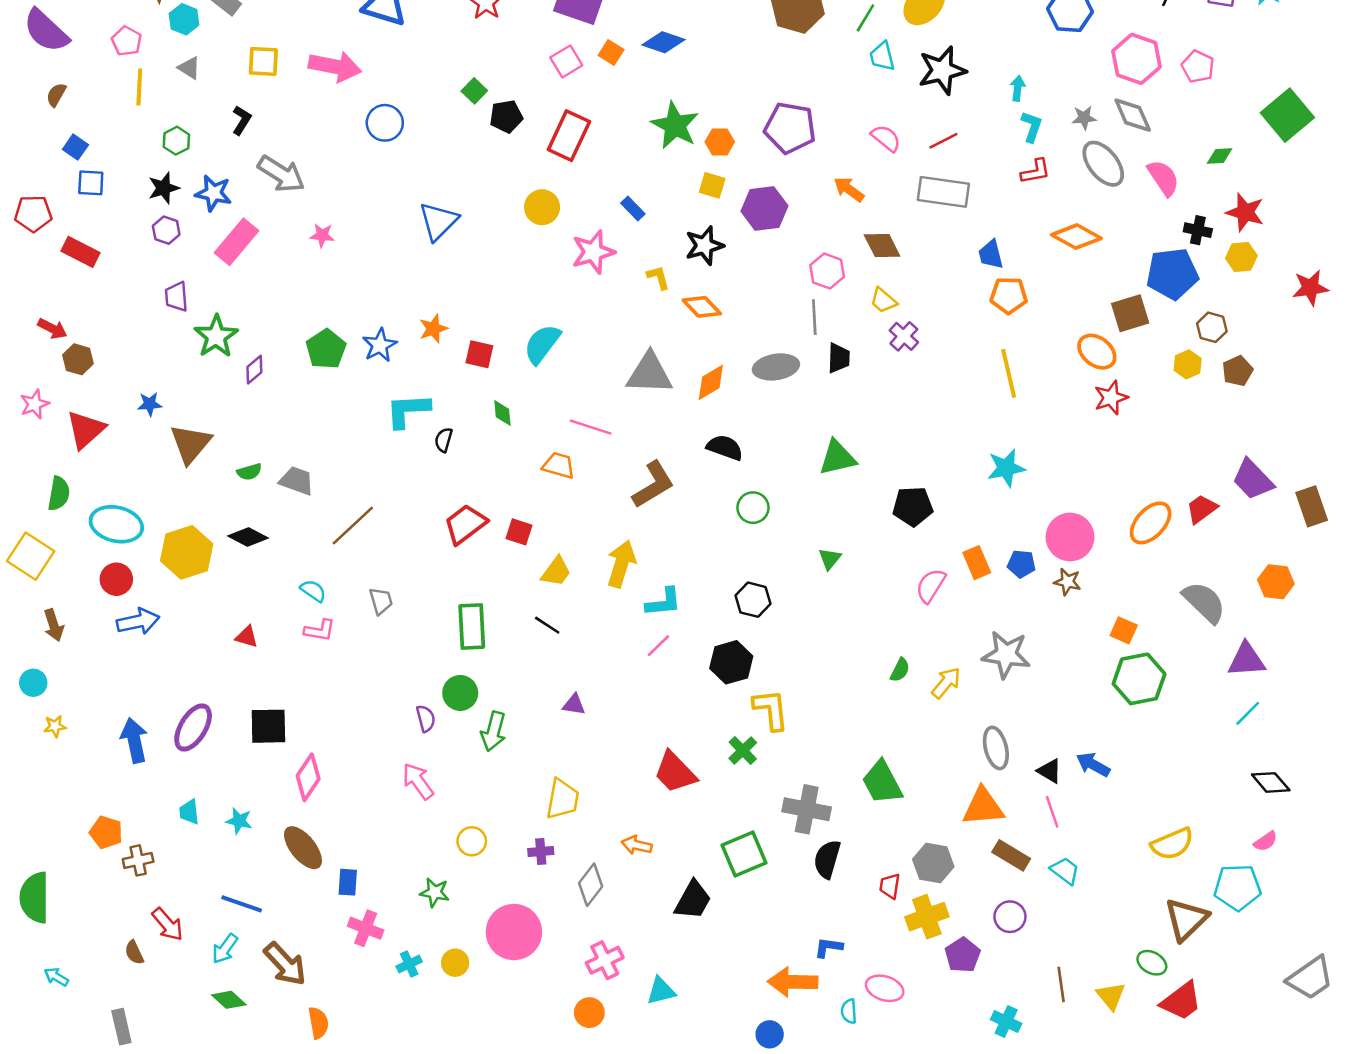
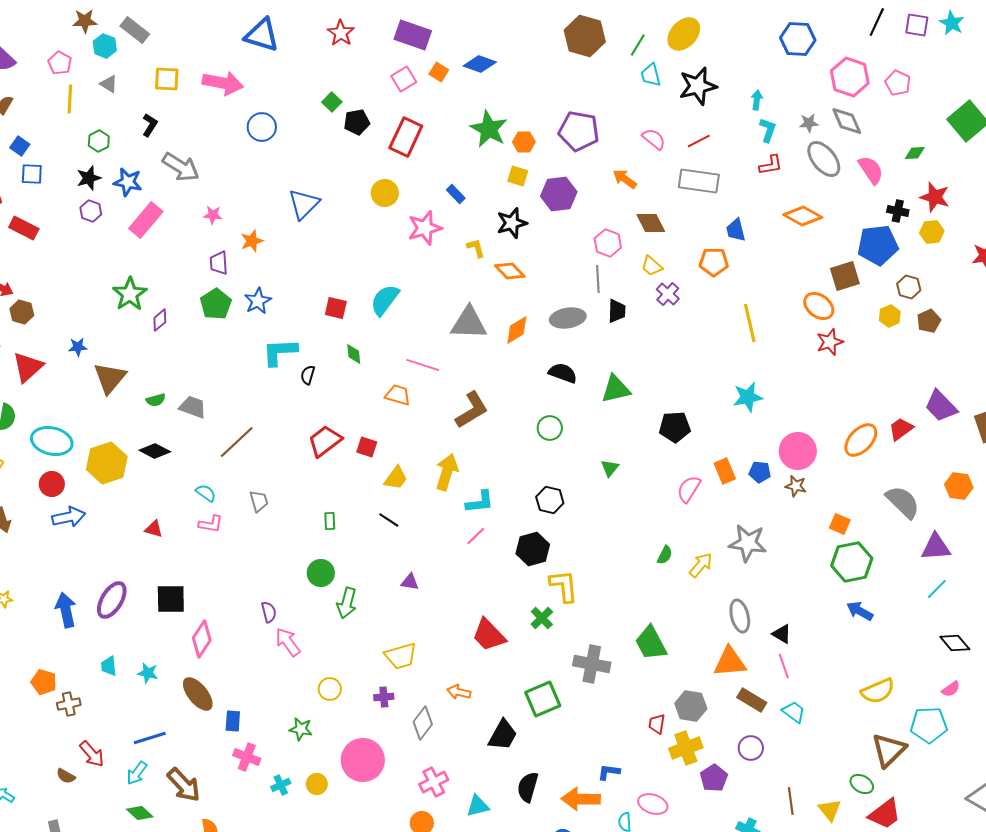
orange pentagon: (1009, 295) -> (714, 262), moved
purple trapezoid: (176, 297) -> (219, 263), moved
orange star: (433, 329) -> (252, 241), moved
black semicircle: (725, 448) -> (563, 373), moved
green rectangle: (472, 626) -> (330, 521), size x0.5
purple semicircle: (426, 719) -> (269, 612), moved
blue arrow: (1093, 765) -> (860, 611), moved
yellow trapezoid: (562, 799) -> (401, 656), turned 64
black semicircle: (827, 859) -> (528, 787), moved
blue line: (242, 904) -> (150, 738), turned -36
brown semicircle: (134, 952) -> (66, 776), turned -36

